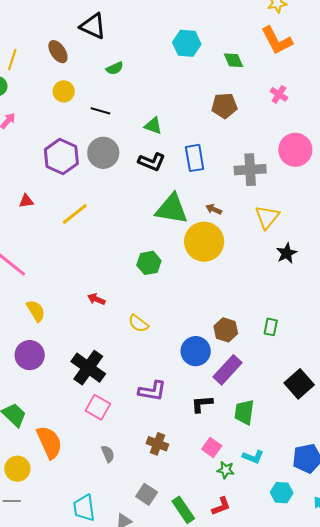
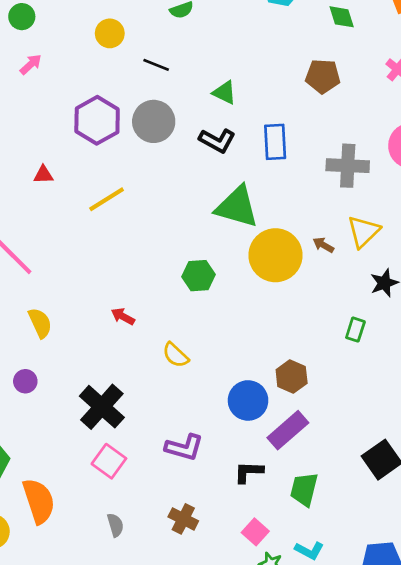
brown arrow: (214, 209) -> (323, 245), moved
green rectangle: (271, 327) -> (355, 330), moved
purple circle: (30, 355) -> (25, 381), size x0.6

